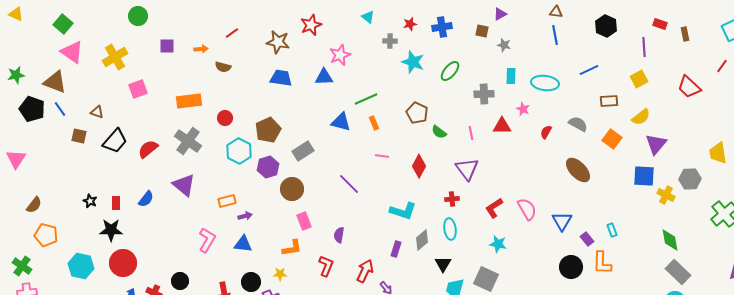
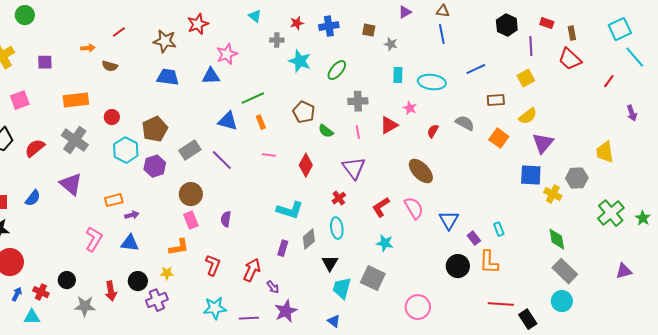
purple triangle: (500, 14) -> (405, 12), moved
black hexagon: (606, 26) -> (507, 25), moved
purple square: (167, 46) -> (45, 62), moved
red line: (722, 66) -> (609, 81), moved
red trapezoid: (689, 87) -> (570, 59), moved
pink square: (138, 89) -> (20, 100), moved
gray cross: (484, 94) -> (358, 101), moved
red triangle: (502, 126) -> (389, 125), turned -30
brown ellipse: (578, 170) -> (421, 171), moved
purple line: (349, 184) -> (222, 160), moved
brown circle: (292, 189) -> (191, 194), moved
red cross: (452, 199) -> (339, 198), turned -32
purple semicircle: (339, 235) -> (226, 219), moved

